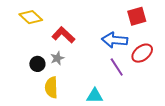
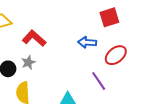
blue arrow: (115, 40) -> (87, 42), size x0.7
purple line: (117, 67) -> (99, 81), moved

